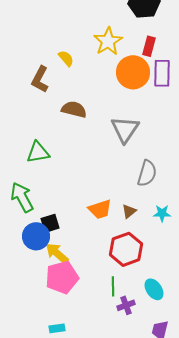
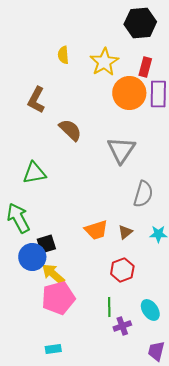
yellow semicircle: (66, 58) -> (63, 55), moved, turned -144
brown semicircle: (74, 109) -> (70, 130), turned 30
red hexagon: (126, 249) -> (122, 270), size x0.7

